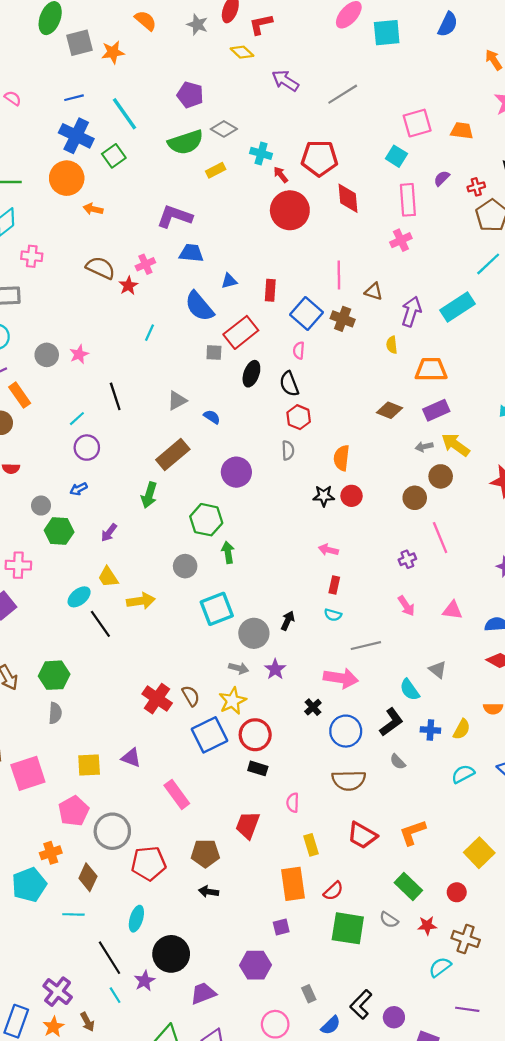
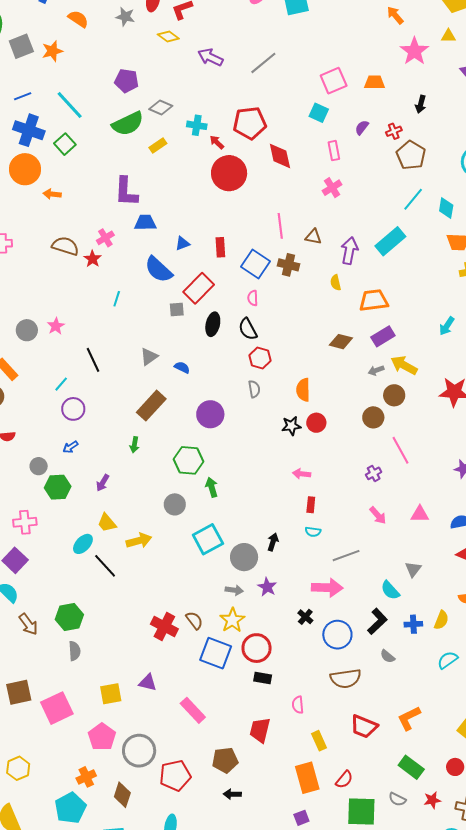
pink rectangle: (408, 200) -> (334, 151), size x0.7
purple L-shape: (174, 217) -> (126, 192), turned -100
green arrow: (149, 495) -> (134, 445), size x0.7
gray triangle: (438, 670) -> (413, 569), turned 36
blue square: (210, 735) -> (216, 653), turned -36

